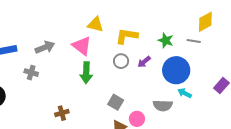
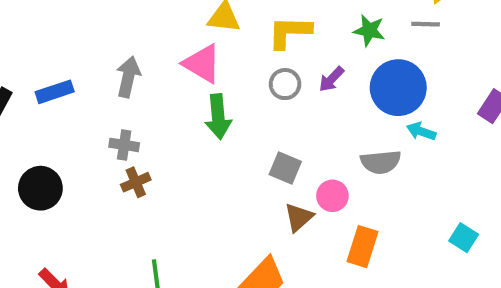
gray arrow: (45, 47) -> (128, 77), turned -48
gray cross: (31, 73) -> (124, 145), moved
brown cross: (62, 113) -> (136, 182), moved

